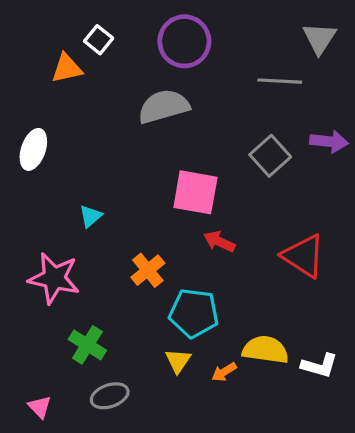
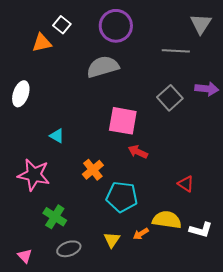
cyan triangle: (91, 216) -> (57, 136), turned -49
red triangle: (304, 256) -> (186, 184), moved, size x0.6
yellow triangle: (178, 361) -> (112, 240), moved

